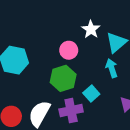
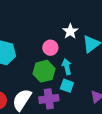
cyan arrow: (112, 68) -> (67, 67), moved
cyan square: (91, 93) -> (67, 86), turned -32

